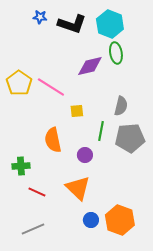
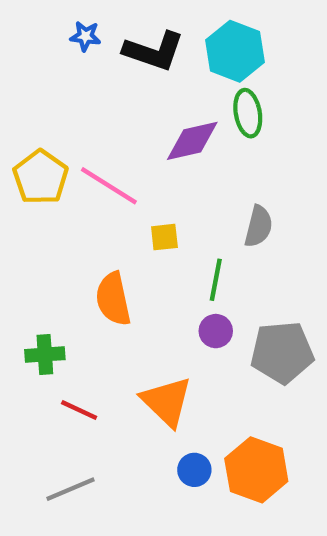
gray pentagon: (130, 138) -> (282, 352), moved
purple circle: (85, 155) -> (216, 331), moved

